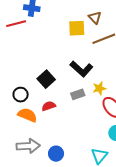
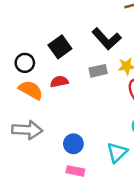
blue circle: (56, 154) -> (73, 144), moved

